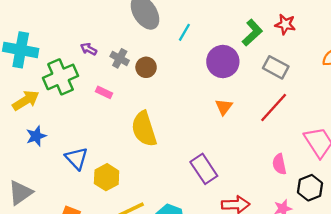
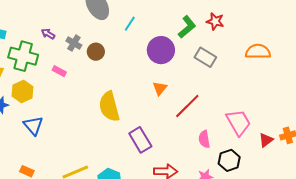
green cross: (61, 77) -> (23, 56), turned 36
red line: (274, 108) -> (187, 106), moved
yellow semicircle: (144, 129) -> (109, 107), moved
yellow hexagon: (107, 177) -> (23, 91), moved

